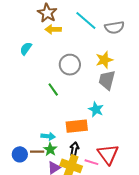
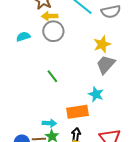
cyan semicircle: (26, 49) -> (23, 37), turned 40
gray circle: (70, 65) -> (53, 31), moved
gray trapezoid: (107, 80) -> (106, 64), turned 30

